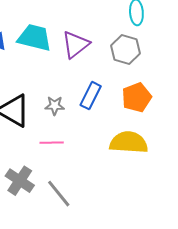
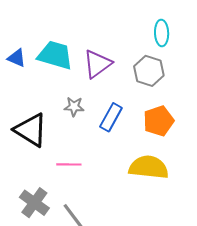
gray star: (55, 106) -> (74, 107), moved

